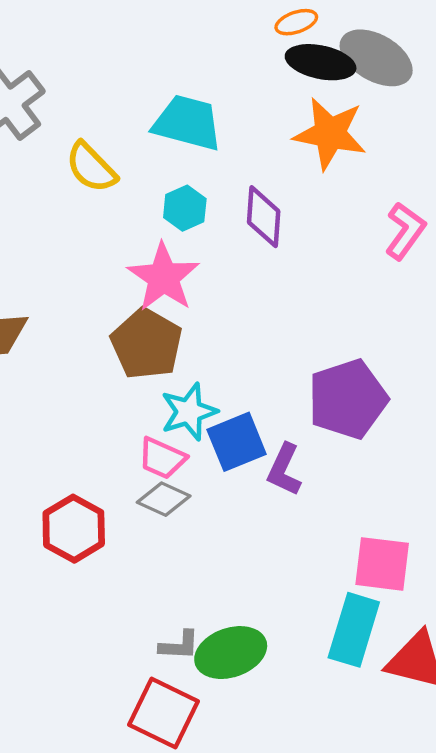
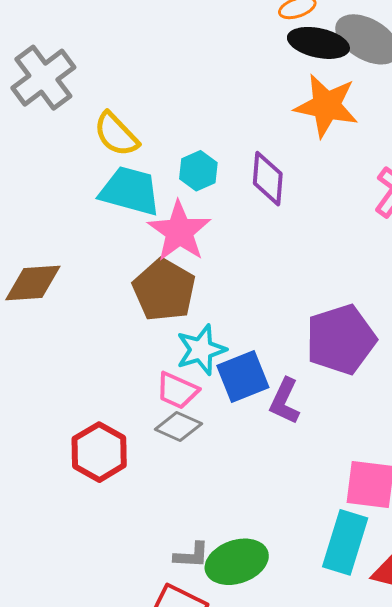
cyan trapezoid: (187, 123) -> (130, 191), moved

